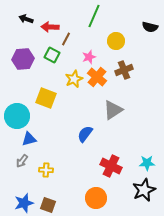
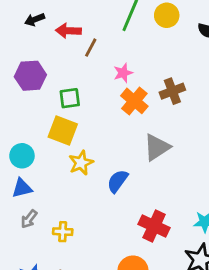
black arrow: (26, 19) -> (35, 19), turned -40
yellow circle: (116, 41) -> (167, 15), moved
green square: (52, 55) -> (70, 98), moved, turned -35
yellow star: (74, 79) -> (81, 163), moved
cyan circle: (17, 116) -> (22, 156), size x0.7
blue triangle: (29, 139) -> (22, 188), moved

